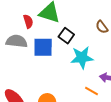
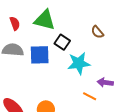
red semicircle: (28, 21) -> (15, 23), moved

